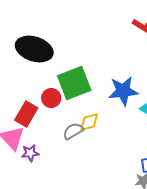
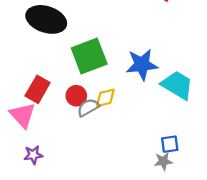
red circle: (51, 98) -> (76, 96), moved
purple star: (30, 153) -> (33, 155), moved

